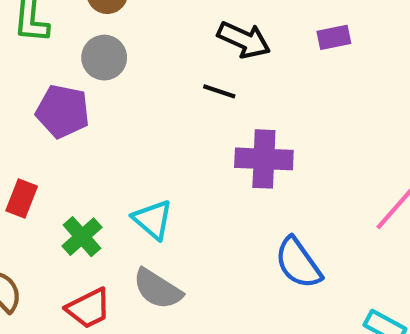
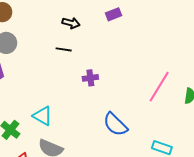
black arrow: (244, 40) -> (71, 23), size x0.7
purple cross: (264, 159) -> (90, 78), size x0.6

